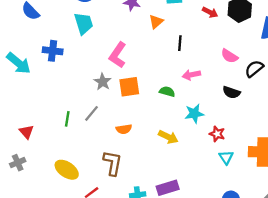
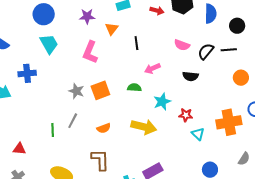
pink L-shape: (118, 55) -> (90, 52), moved
red triangle: (26, 132) -> (19, 149), turned -32
yellow arrow: (168, 137) -> (144, 127), size x1.4

